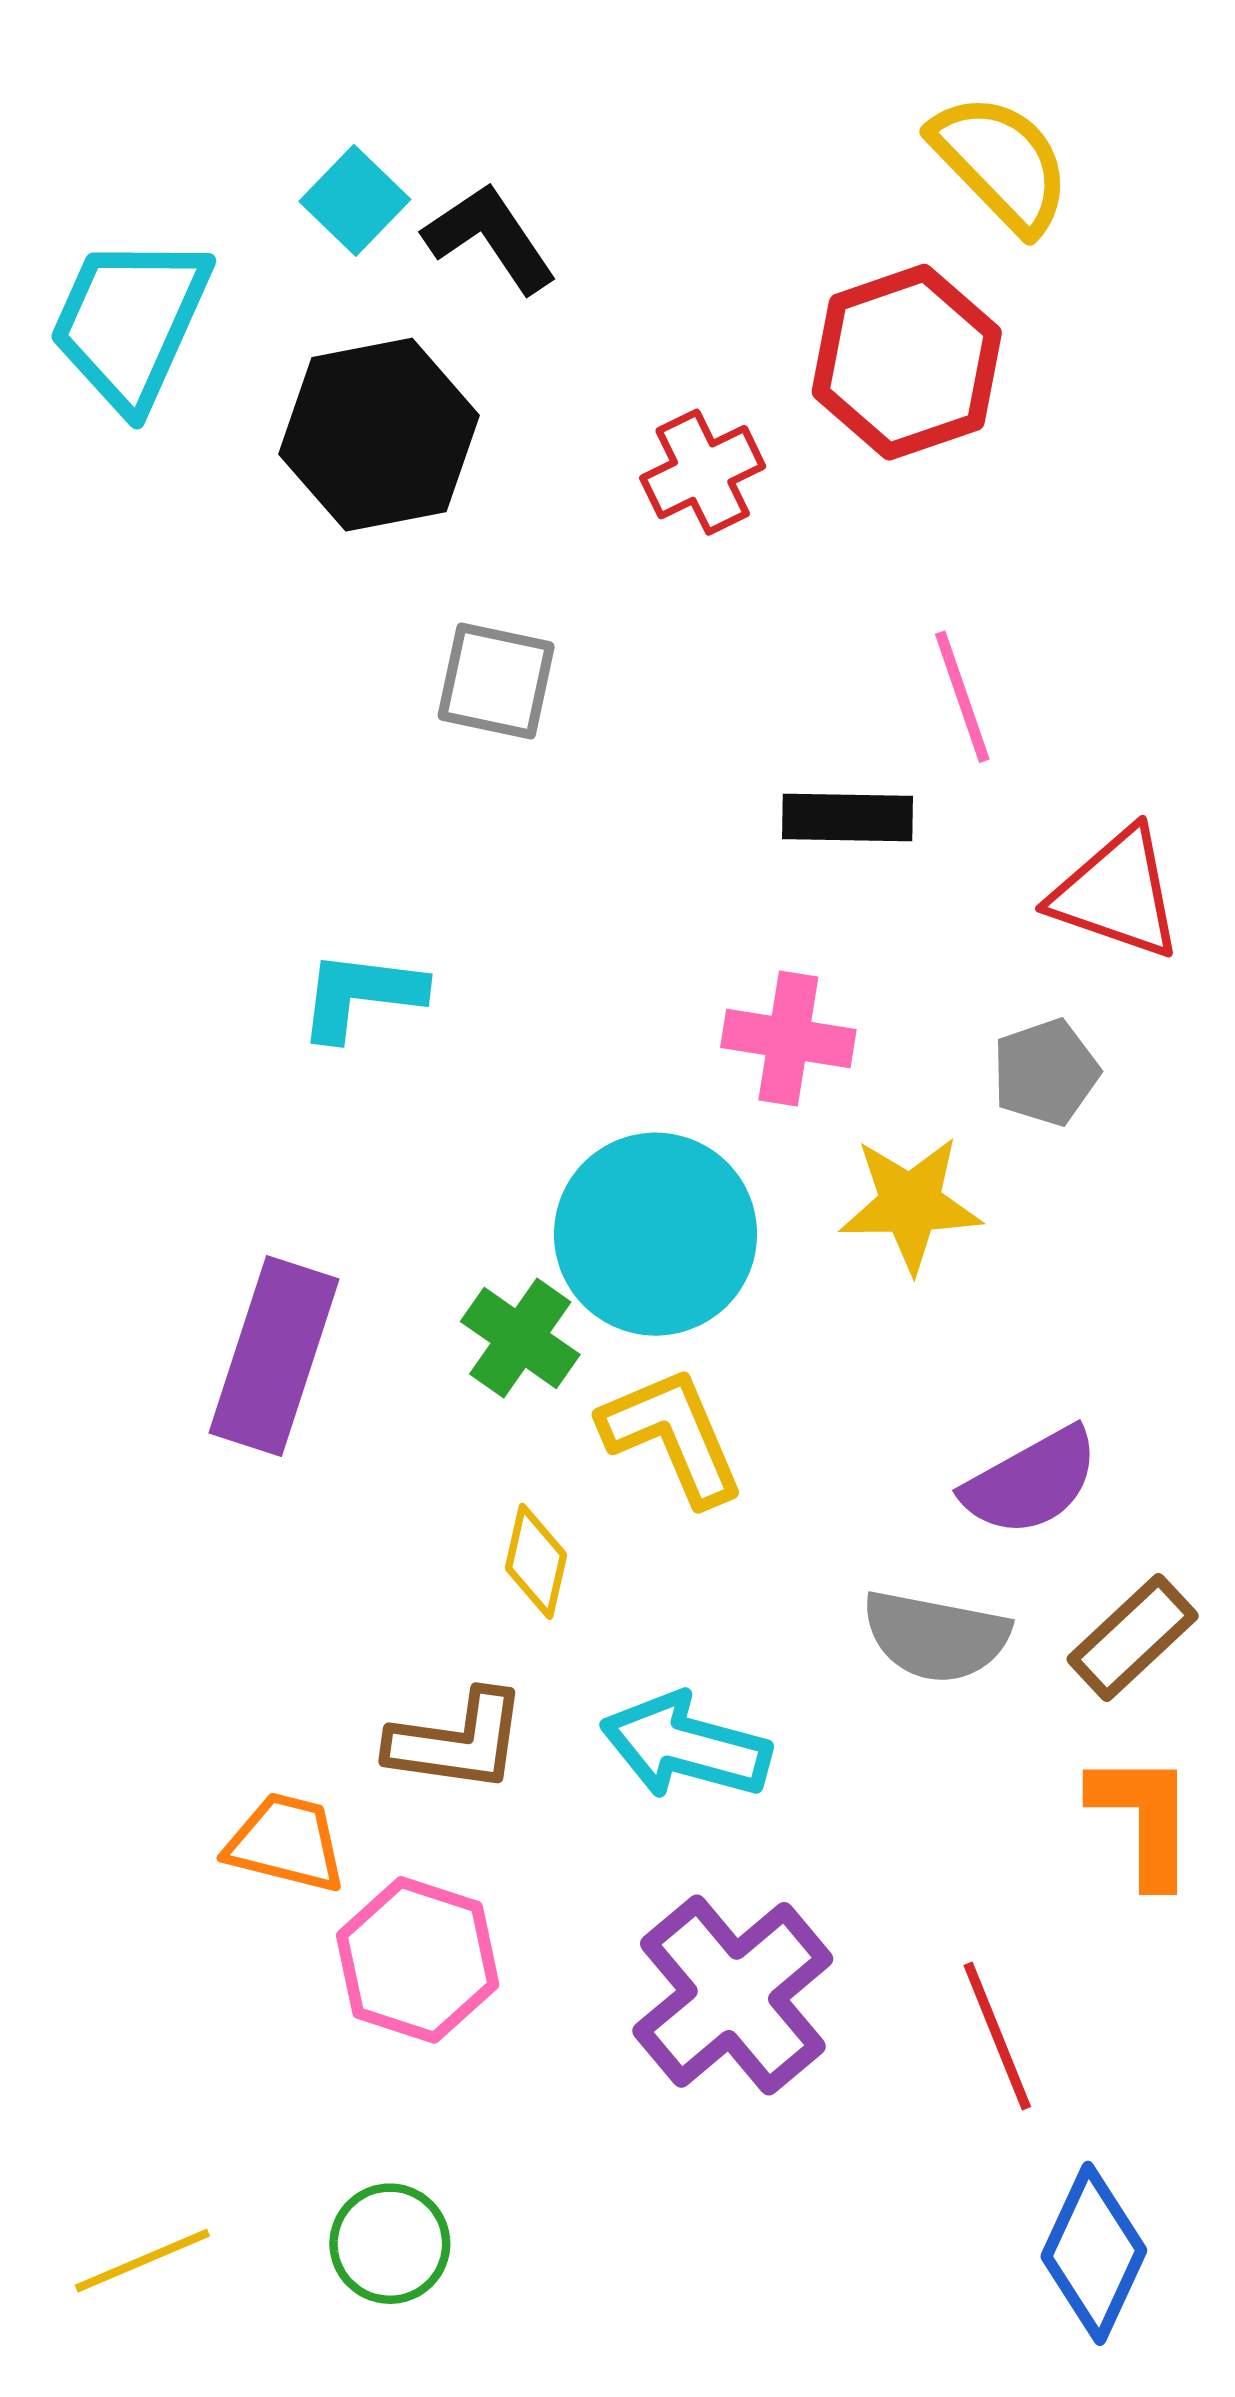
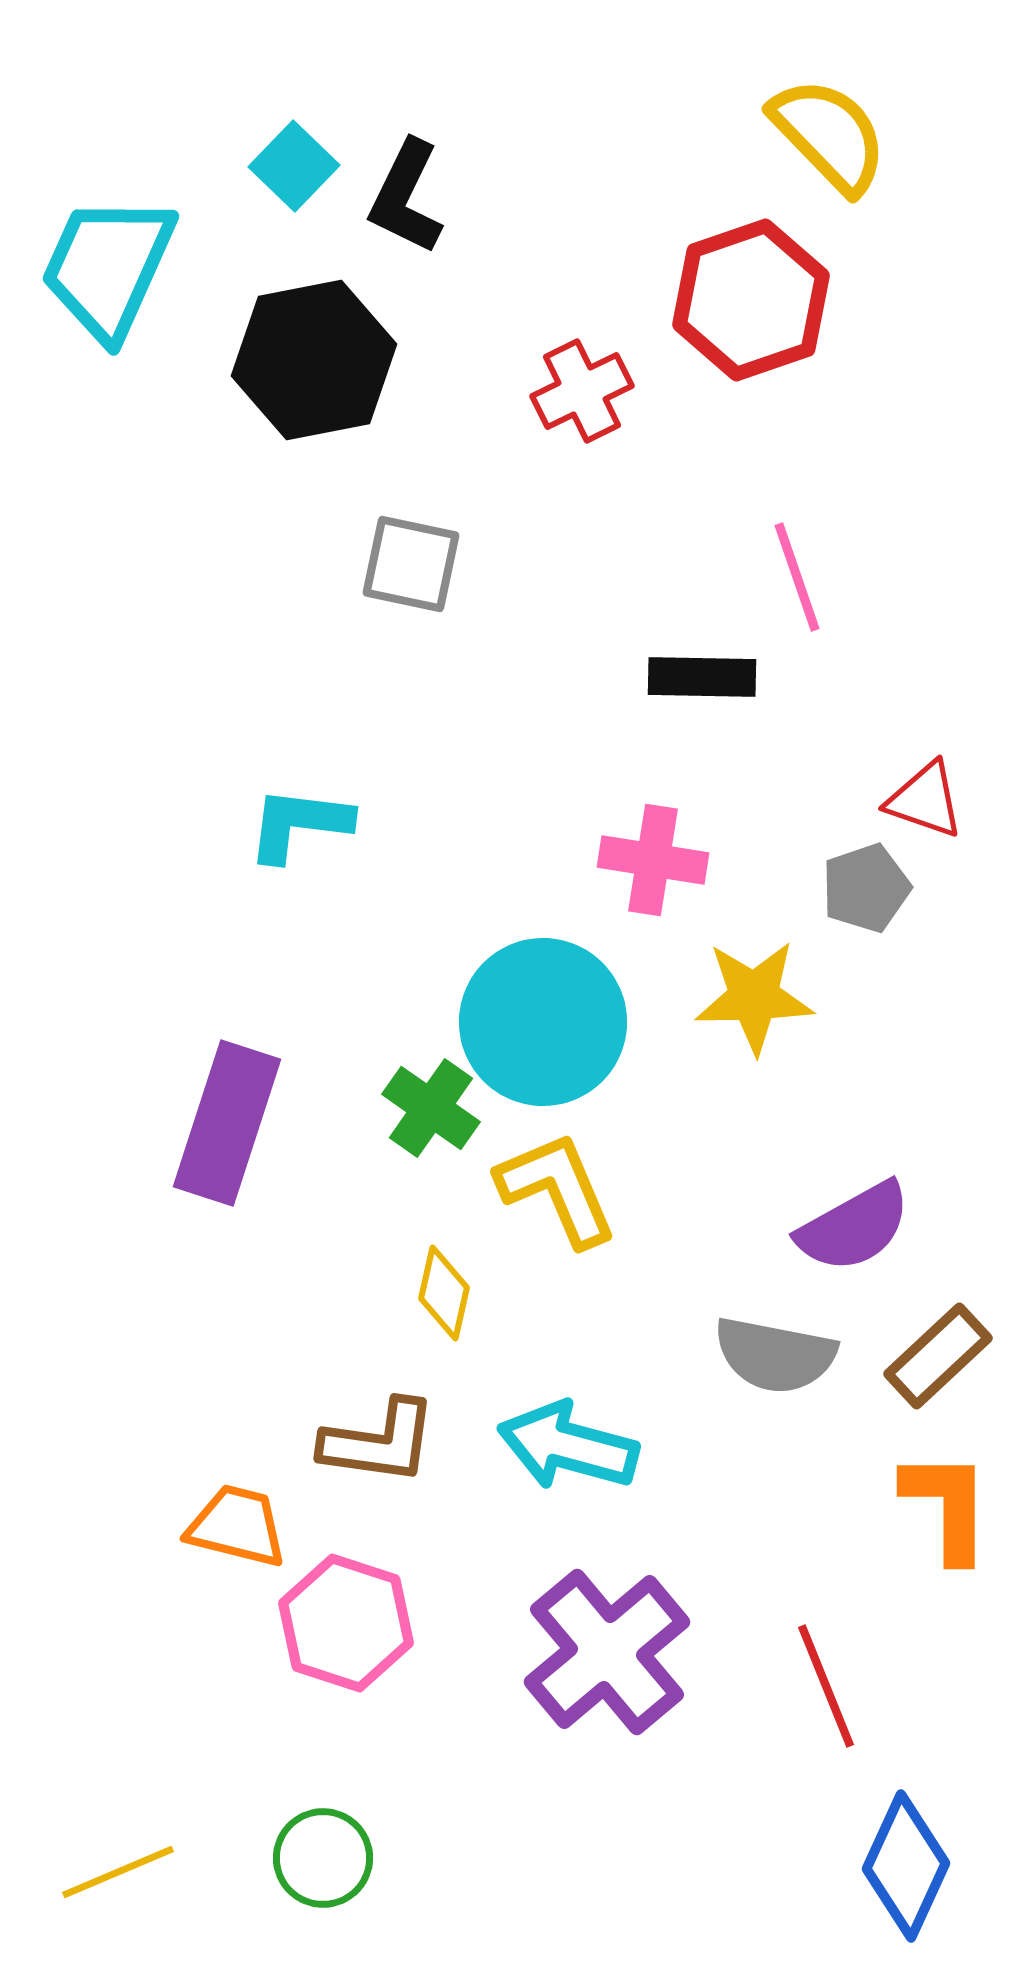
black L-shape: (490, 238) -> (406, 197), turned -120
red triangle: (1117, 894) -> (925, 800), moved, size x0.7

